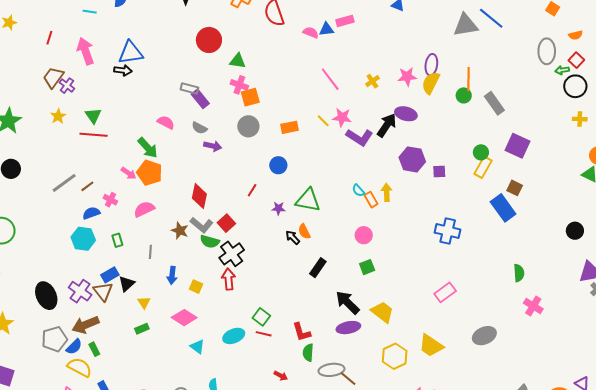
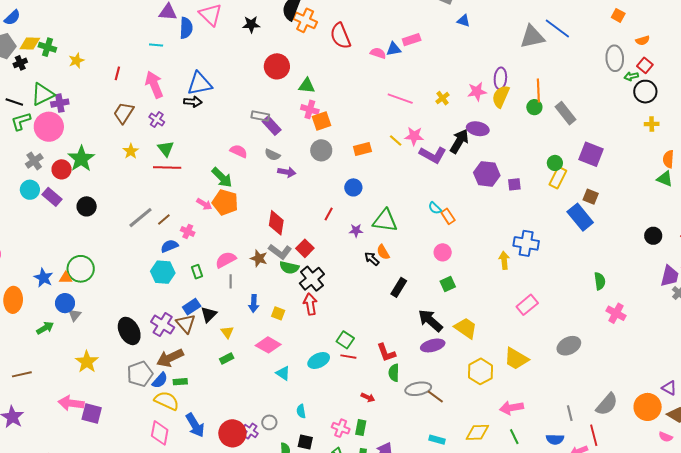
pink line: (330, 79) -> (400, 99), turned -30
purple cross: (67, 86) -> (157, 120), moved
yellow arrow: (387, 192) -> (504, 260), moved
pink semicircle: (144, 209) -> (226, 260), moved
green rectangle: (94, 349) -> (180, 382), turned -64

